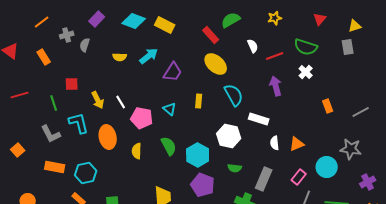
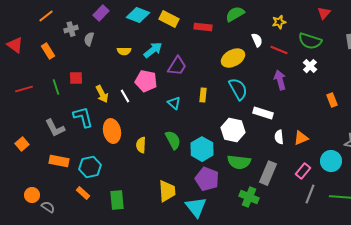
yellow star: (275, 18) -> (279, 22), moved
red rectangle: (211, 35) -> (203, 27), moved, turned -42
red line: (275, 56) -> (279, 50), turned 42
yellow ellipse: (216, 64) -> (233, 58), moved, turned -70
green line: (54, 103) -> (56, 87), moved
pink pentagon: (142, 118) -> (146, 81), moved
green semicircle: (235, 168) -> (239, 162), size x1.6

